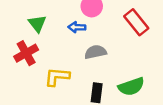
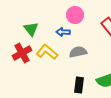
yellow L-shape: (57, 77) -> (47, 52), moved, turned 35

